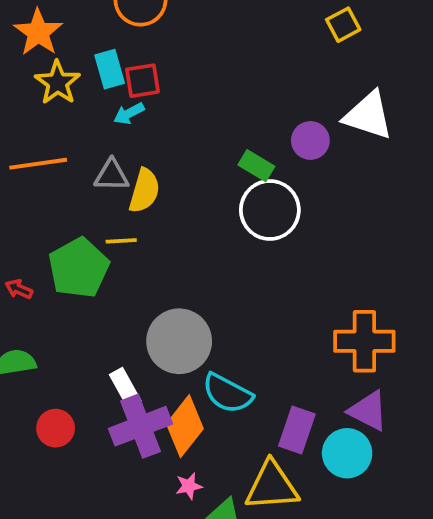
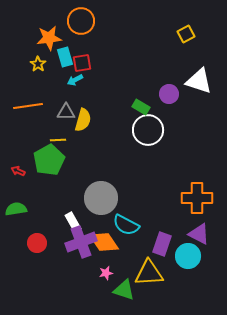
orange star: (38, 32) -> (49, 38), moved, turned 30
yellow star: (57, 83) -> (38, 64), size x0.7
yellow line: (121, 241) -> (58, 140), moved
orange diamond: (185, 426) -> (104, 242), turned -72

